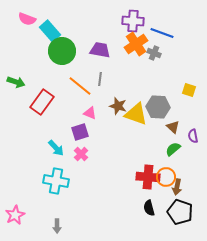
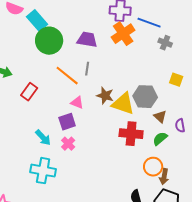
gray cross: (154, 53) -> (165, 43), moved
red rectangle: (42, 102) -> (29, 92), size x0.7
red cross: (148, 177) -> (131, 134), moved

